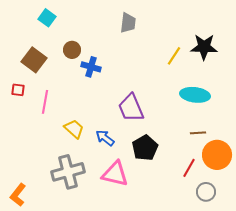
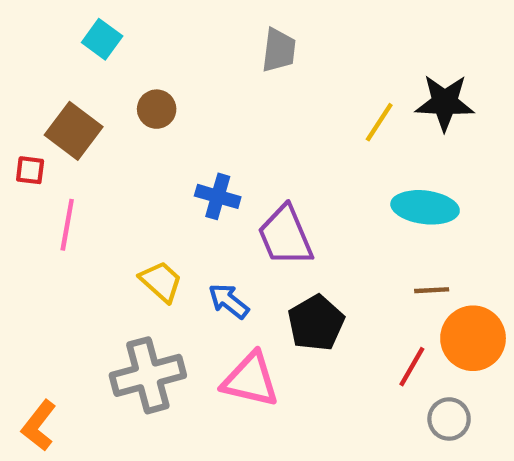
blue cross: (91, 67) -> (218, 196), moved
red square: (18, 90) -> (30, 170), moved
pink line: (45, 102) -> (67, 225), moved

